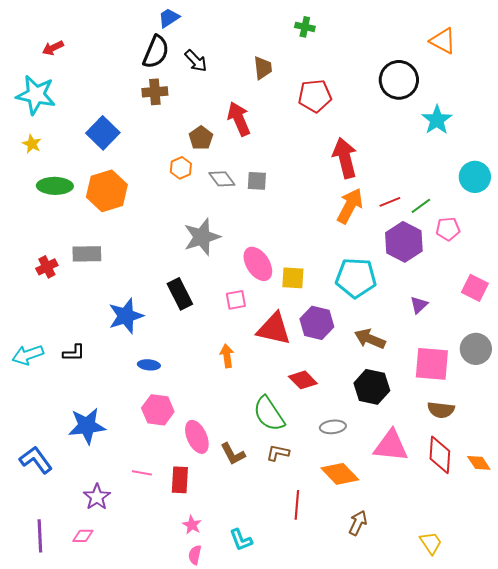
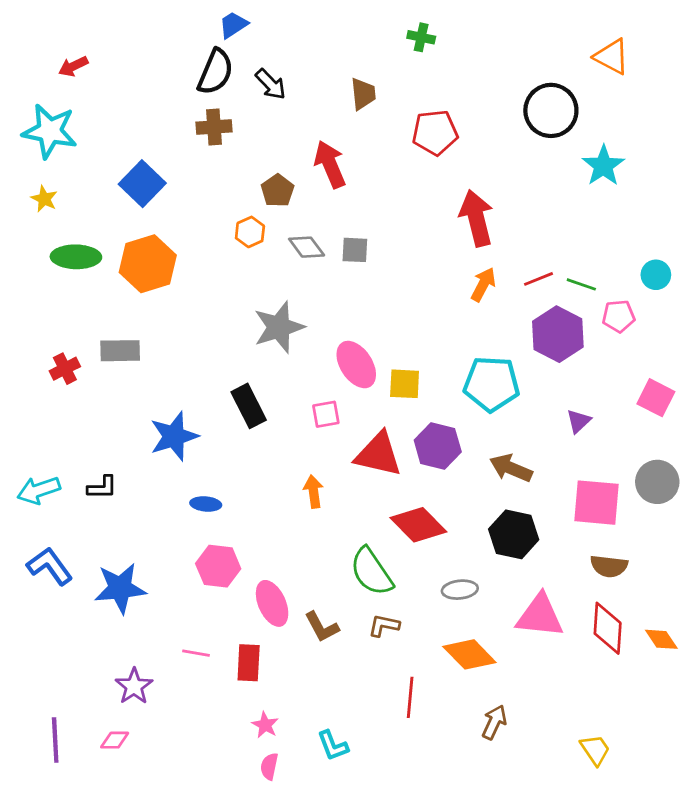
cyan circle: (475, 177) -> (656, 275), moved, size x0.7
orange arrow: (350, 206) -> (483, 284), size x0.7
green line: (421, 206) -> (581, 284), turned 55
red diamond: (303, 380) -> (418, 525), size x1.4
blue L-shape: (36, 460) -> (50, 566), moved

